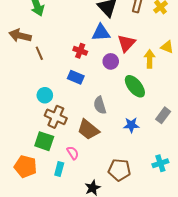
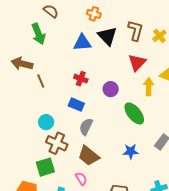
blue triangle: (101, 33) -> (82, 43), moved
red triangle: (126, 43) -> (137, 63), moved
gray semicircle: (100, 105) -> (86, 127), moved, turned 42
green square: (44, 141) -> (45, 167), turned -36
pink semicircle: (73, 153) -> (81, 179), moved

